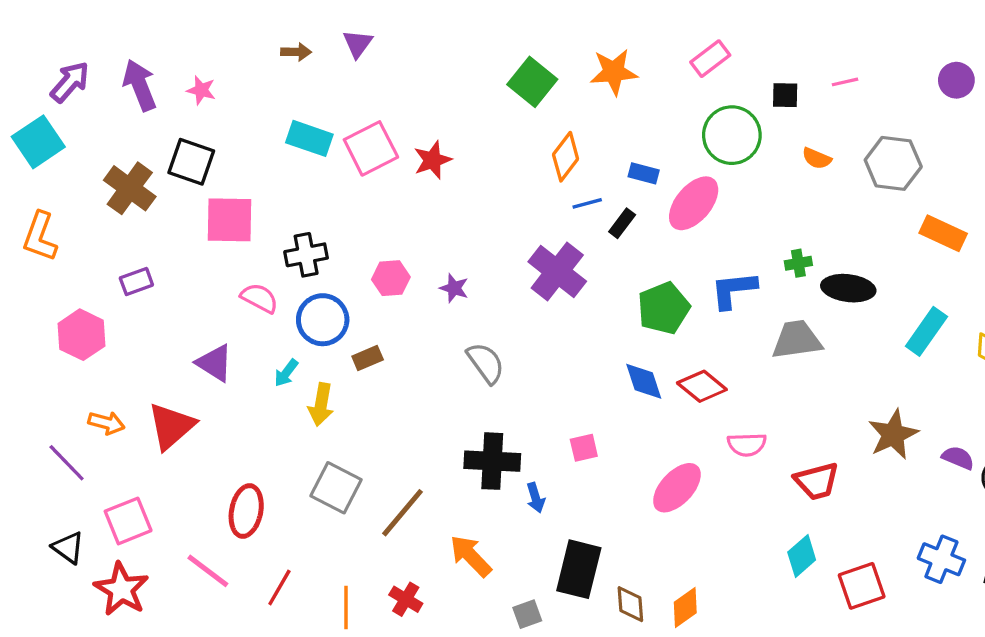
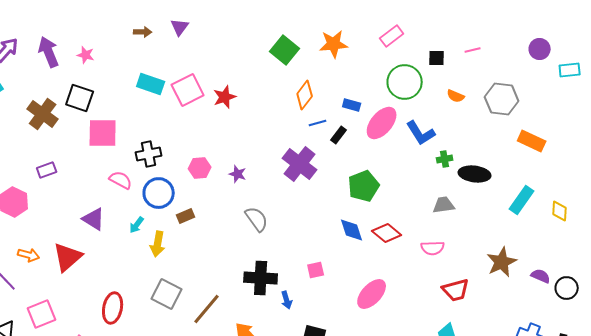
blue L-shape: (734, 290) -> (421, 133), moved, turned -116
gray trapezoid: (797, 340) -> (444, 205), size x0.7
pink semicircle: (747, 444) -> (433, 248), moved

